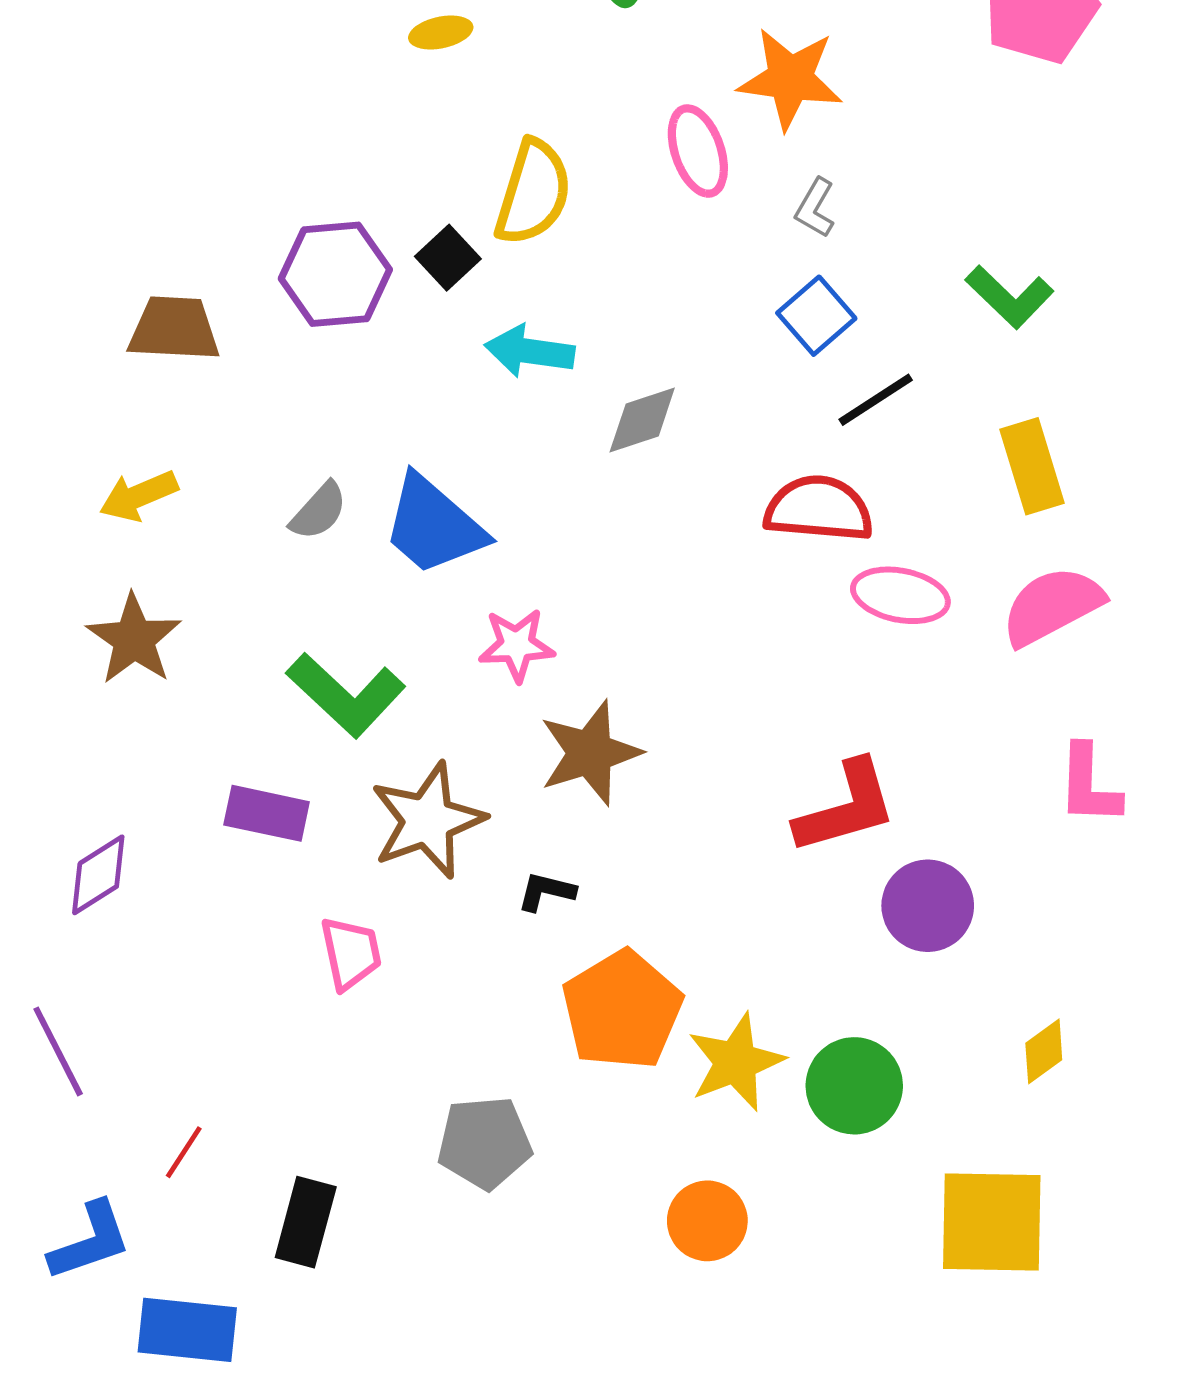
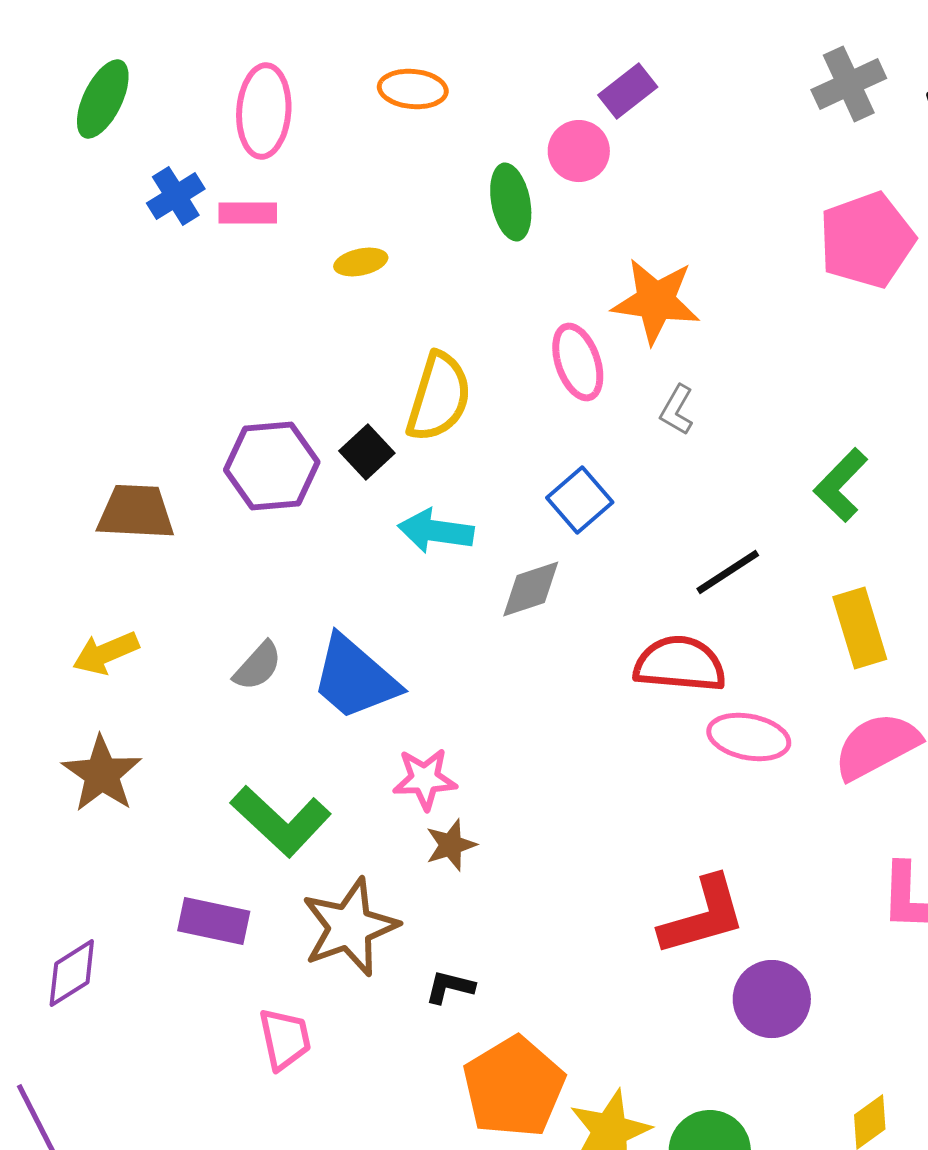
green L-shape: (1009, 297) -> (841, 485), turned 90
blue square: (816, 316) -> (580, 500), moved
brown star: (590, 753) -> (451, 845), moved, size x0.6

